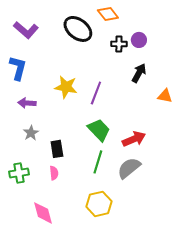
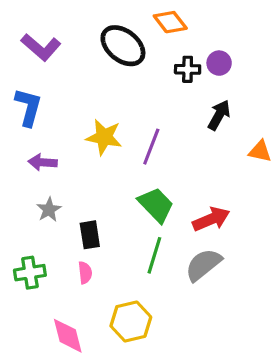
yellow hexagon: (99, 204) -> (131, 322), moved

